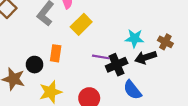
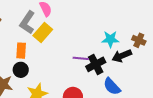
yellow rectangle: (81, 24) -> (43, 32), moved
orange rectangle: (56, 53) -> (21, 51), moved

